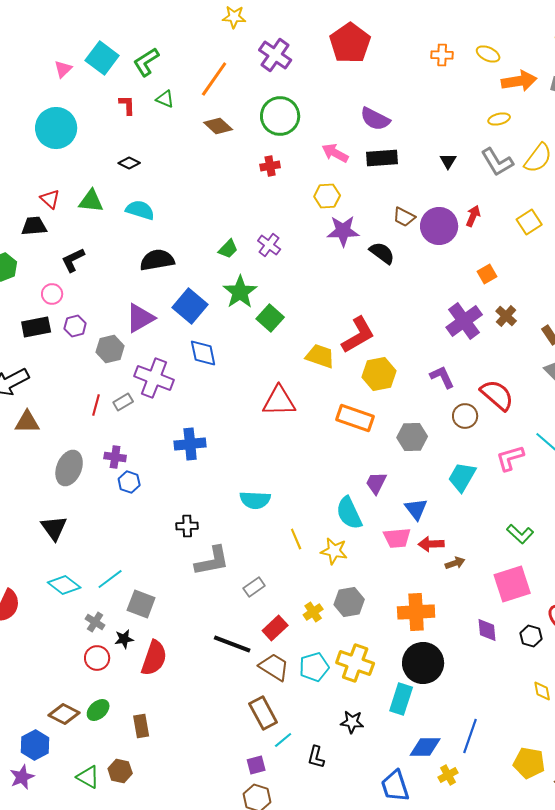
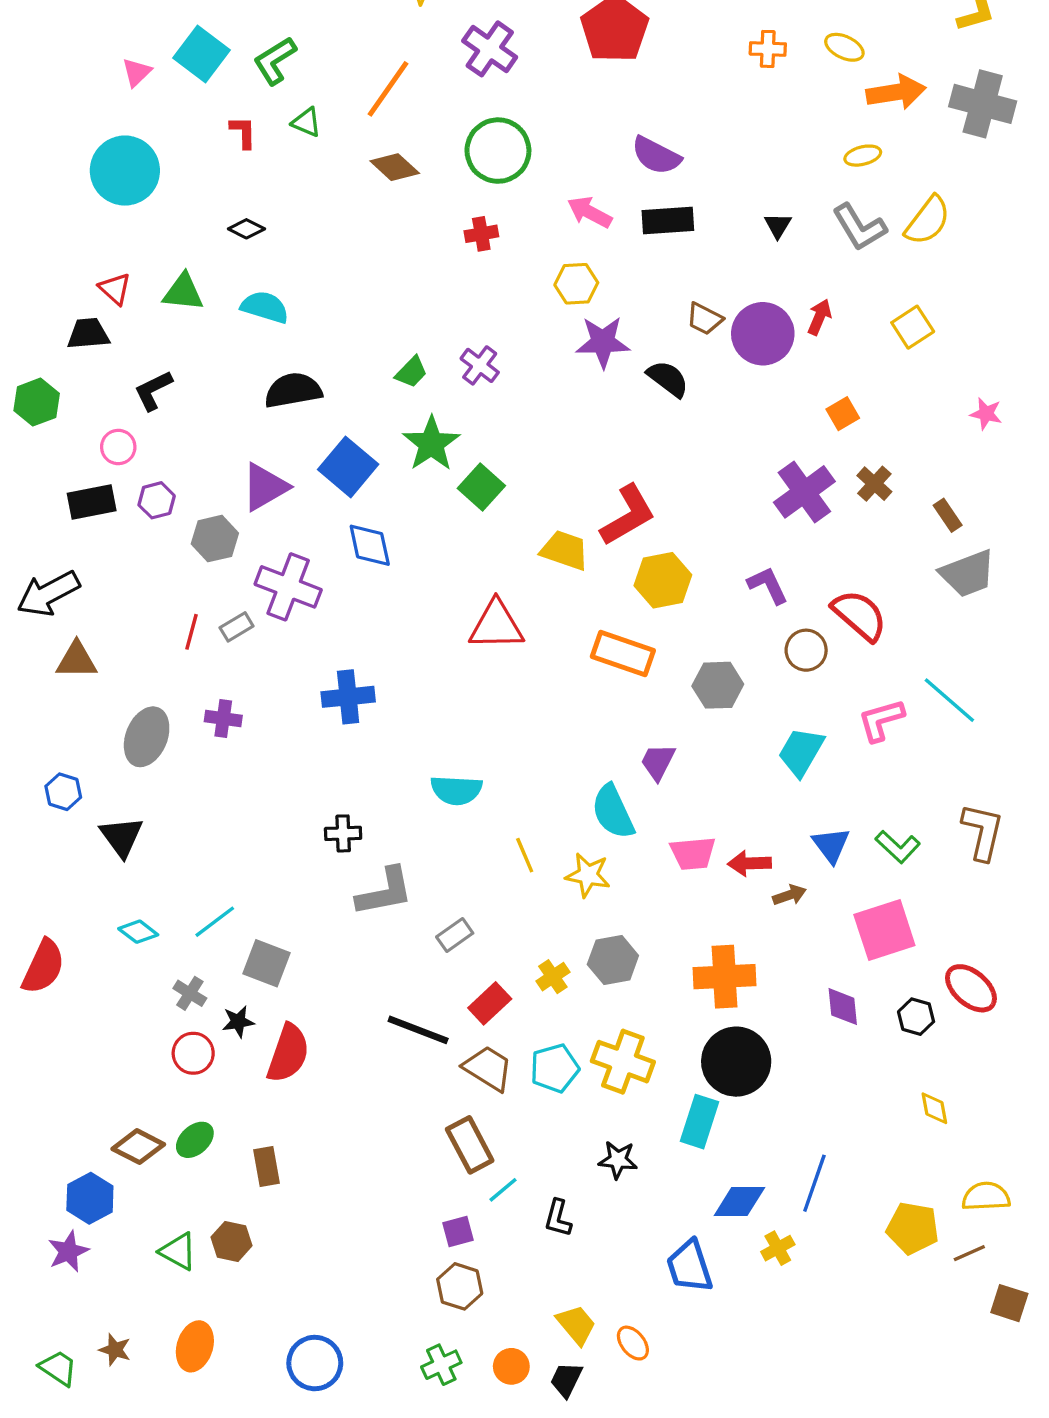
blue hexagon: (129, 482) -> (63, 792), moved
blue triangle: (416, 509) -> (831, 845), moved
cyan diamond: (64, 585) -> (138, 932), size x0.7

